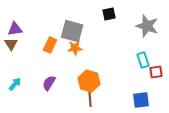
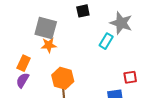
orange rectangle: (50, 45) -> (24, 63), moved
cyan rectangle: (143, 60) -> (106, 41), moved, turned 49
red square: (156, 72) -> (130, 77), moved

